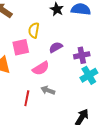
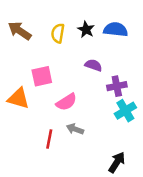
yellow semicircle: (34, 30) -> (58, 33), moved
purple semicircle: (56, 47) -> (93, 65), moved, turned 48

